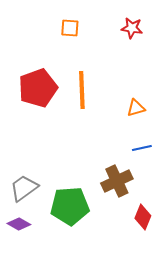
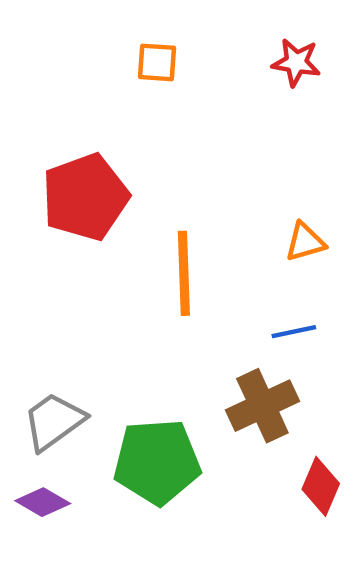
orange line: (82, 90) -> (184, 273), moved
blue line: (142, 148) -> (294, 332), moved

